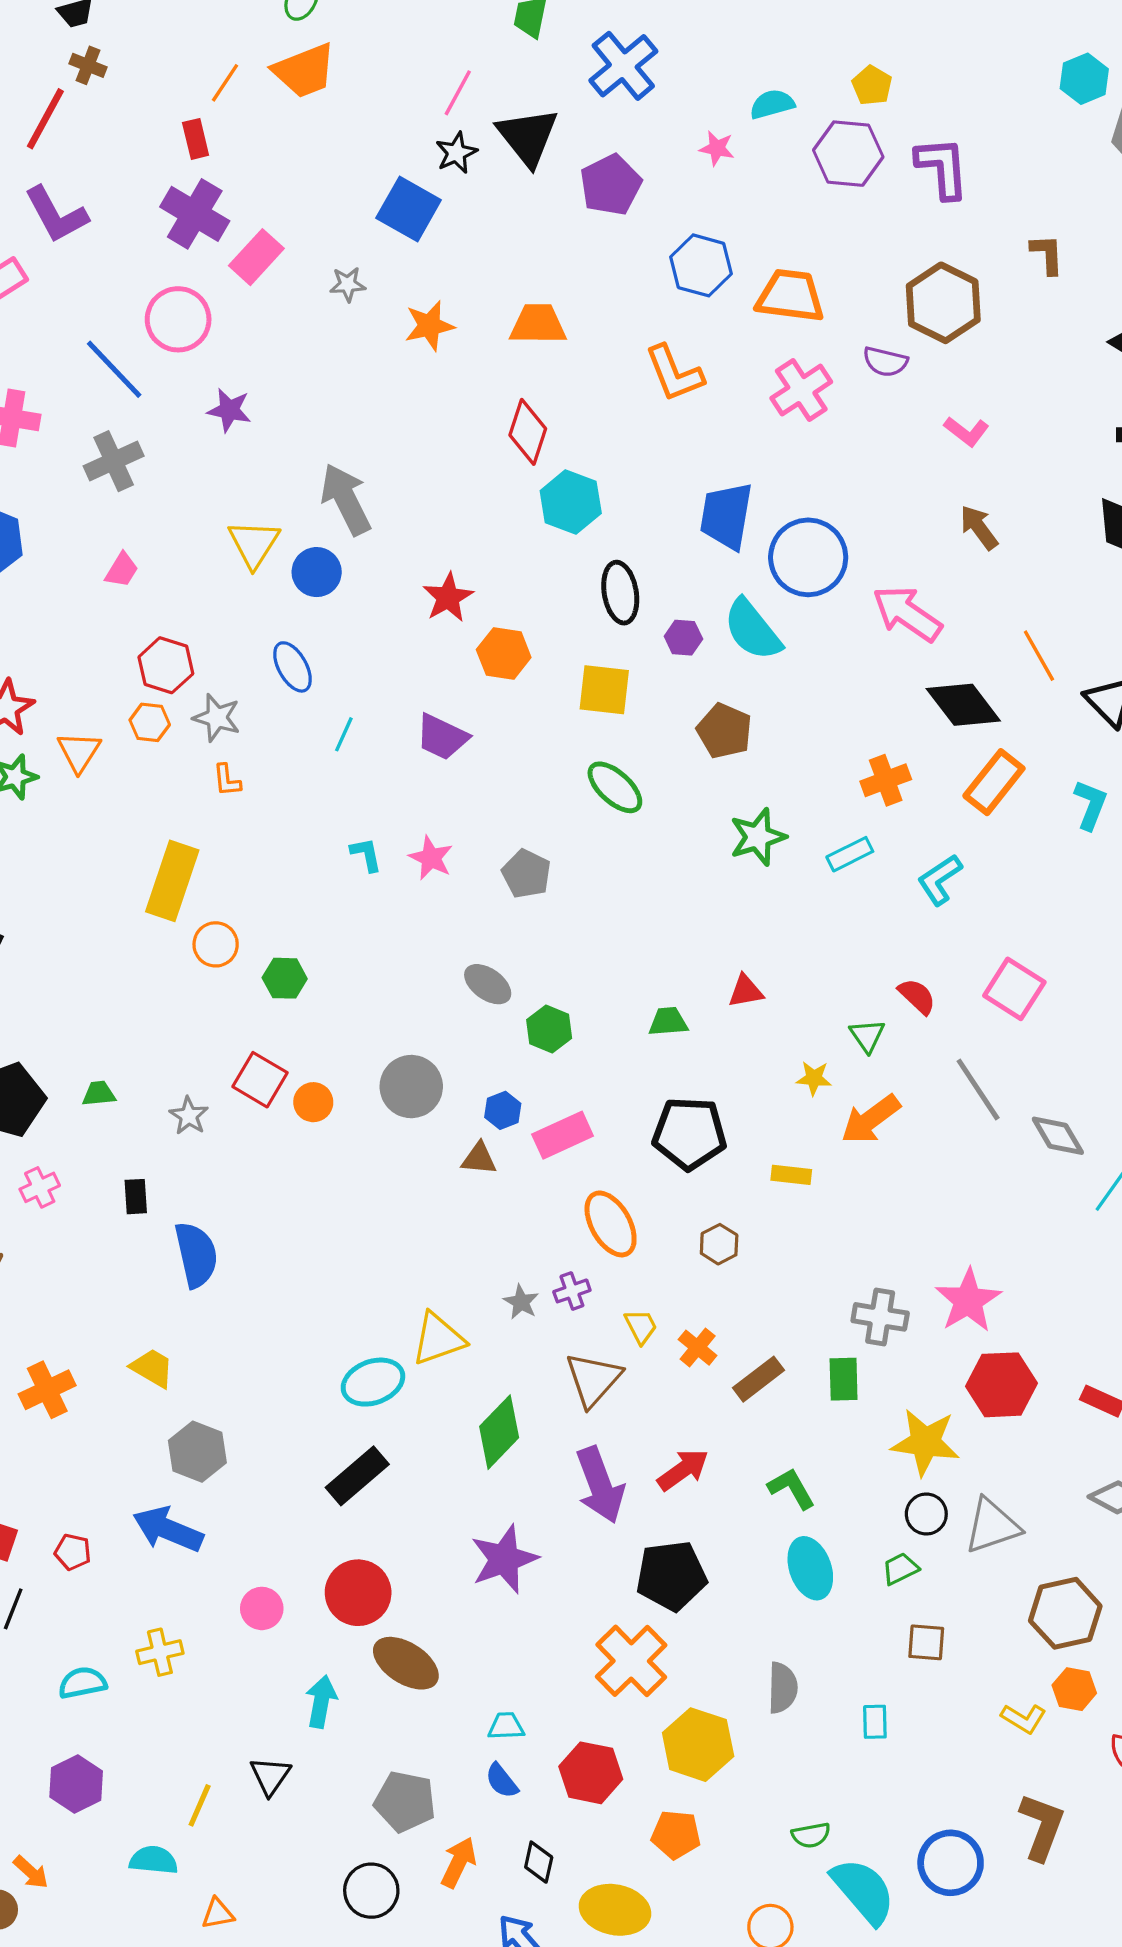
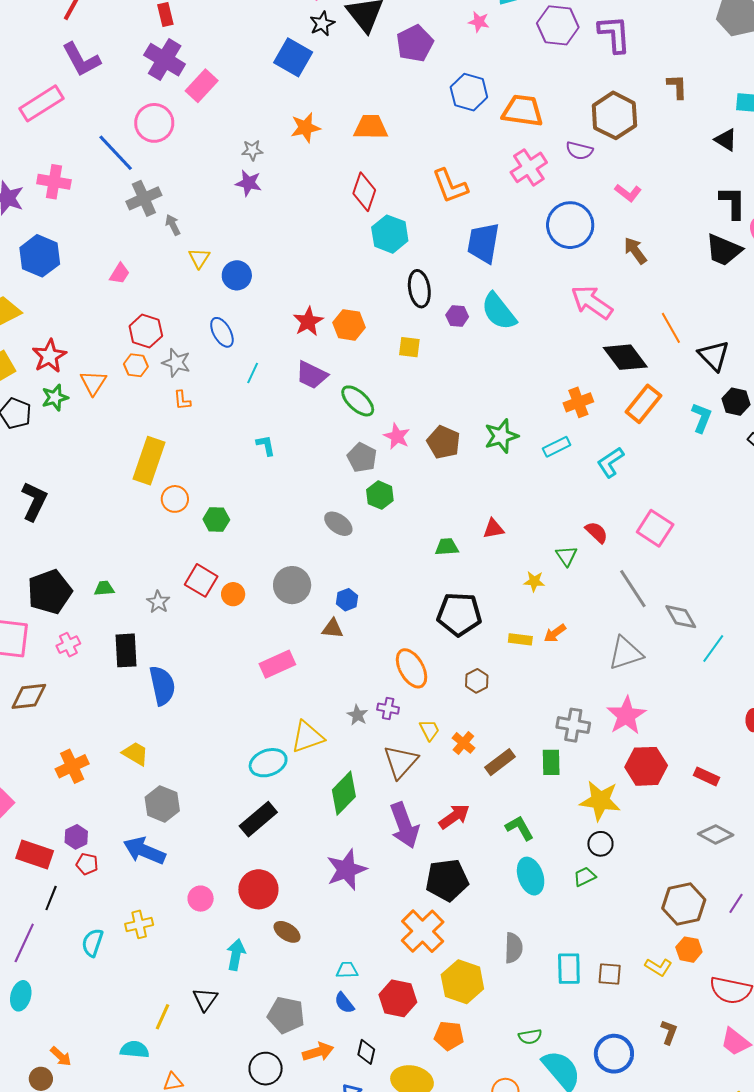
gray star: (348, 284) -> (252, 150), moved
orange L-shape: (674, 373) -> (450, 186), moved
purple star: (229, 410) -> (249, 183), moved
gray cross: (114, 461) -> (144, 198), moved
gray arrow: (346, 499) -> (173, 225), moved, size x0.5
yellow triangle: (254, 544) -> (199, 258), size x0.7
blue circle: (808, 557) -> (570, 225), moved
red star: (448, 597) -> (308, 322), moved
yellow square: (604, 690) -> (409, 347), size x0.7
brown pentagon: (724, 731) -> (444, 442), moved
green ellipse: (615, 787) -> (358, 401), moved
pink star: (431, 858) -> (397, 436), moved
green hexagon: (549, 1029) -> (380, 495), moved
orange arrow: (871, 1119) -> (555, 633), moved, size x0.6
pink rectangle: (563, 1135) -> (277, 664), moved
black rectangle: (136, 1197) -> (126, 650), size x1.6
purple cross: (572, 1291) -> (388, 709), turned 30
gray triangle: (992, 1526) -> (626, 653), moved
brown square: (926, 1642) -> (610, 974), moved
brown ellipse: (406, 1663) -> (287, 932), size x0.7
cyan semicircle: (82, 1683) -> (92, 943), turned -60
cyan rectangle: (875, 1722) -> (569, 969), size x1.5
purple hexagon: (76, 1784) -> (76, 837), moved, size x0.7
brown L-shape: (1042, 1827) -> (669, 1032), size x0.6
orange arrow: (459, 1862) -> (318, 1052), turned 48

